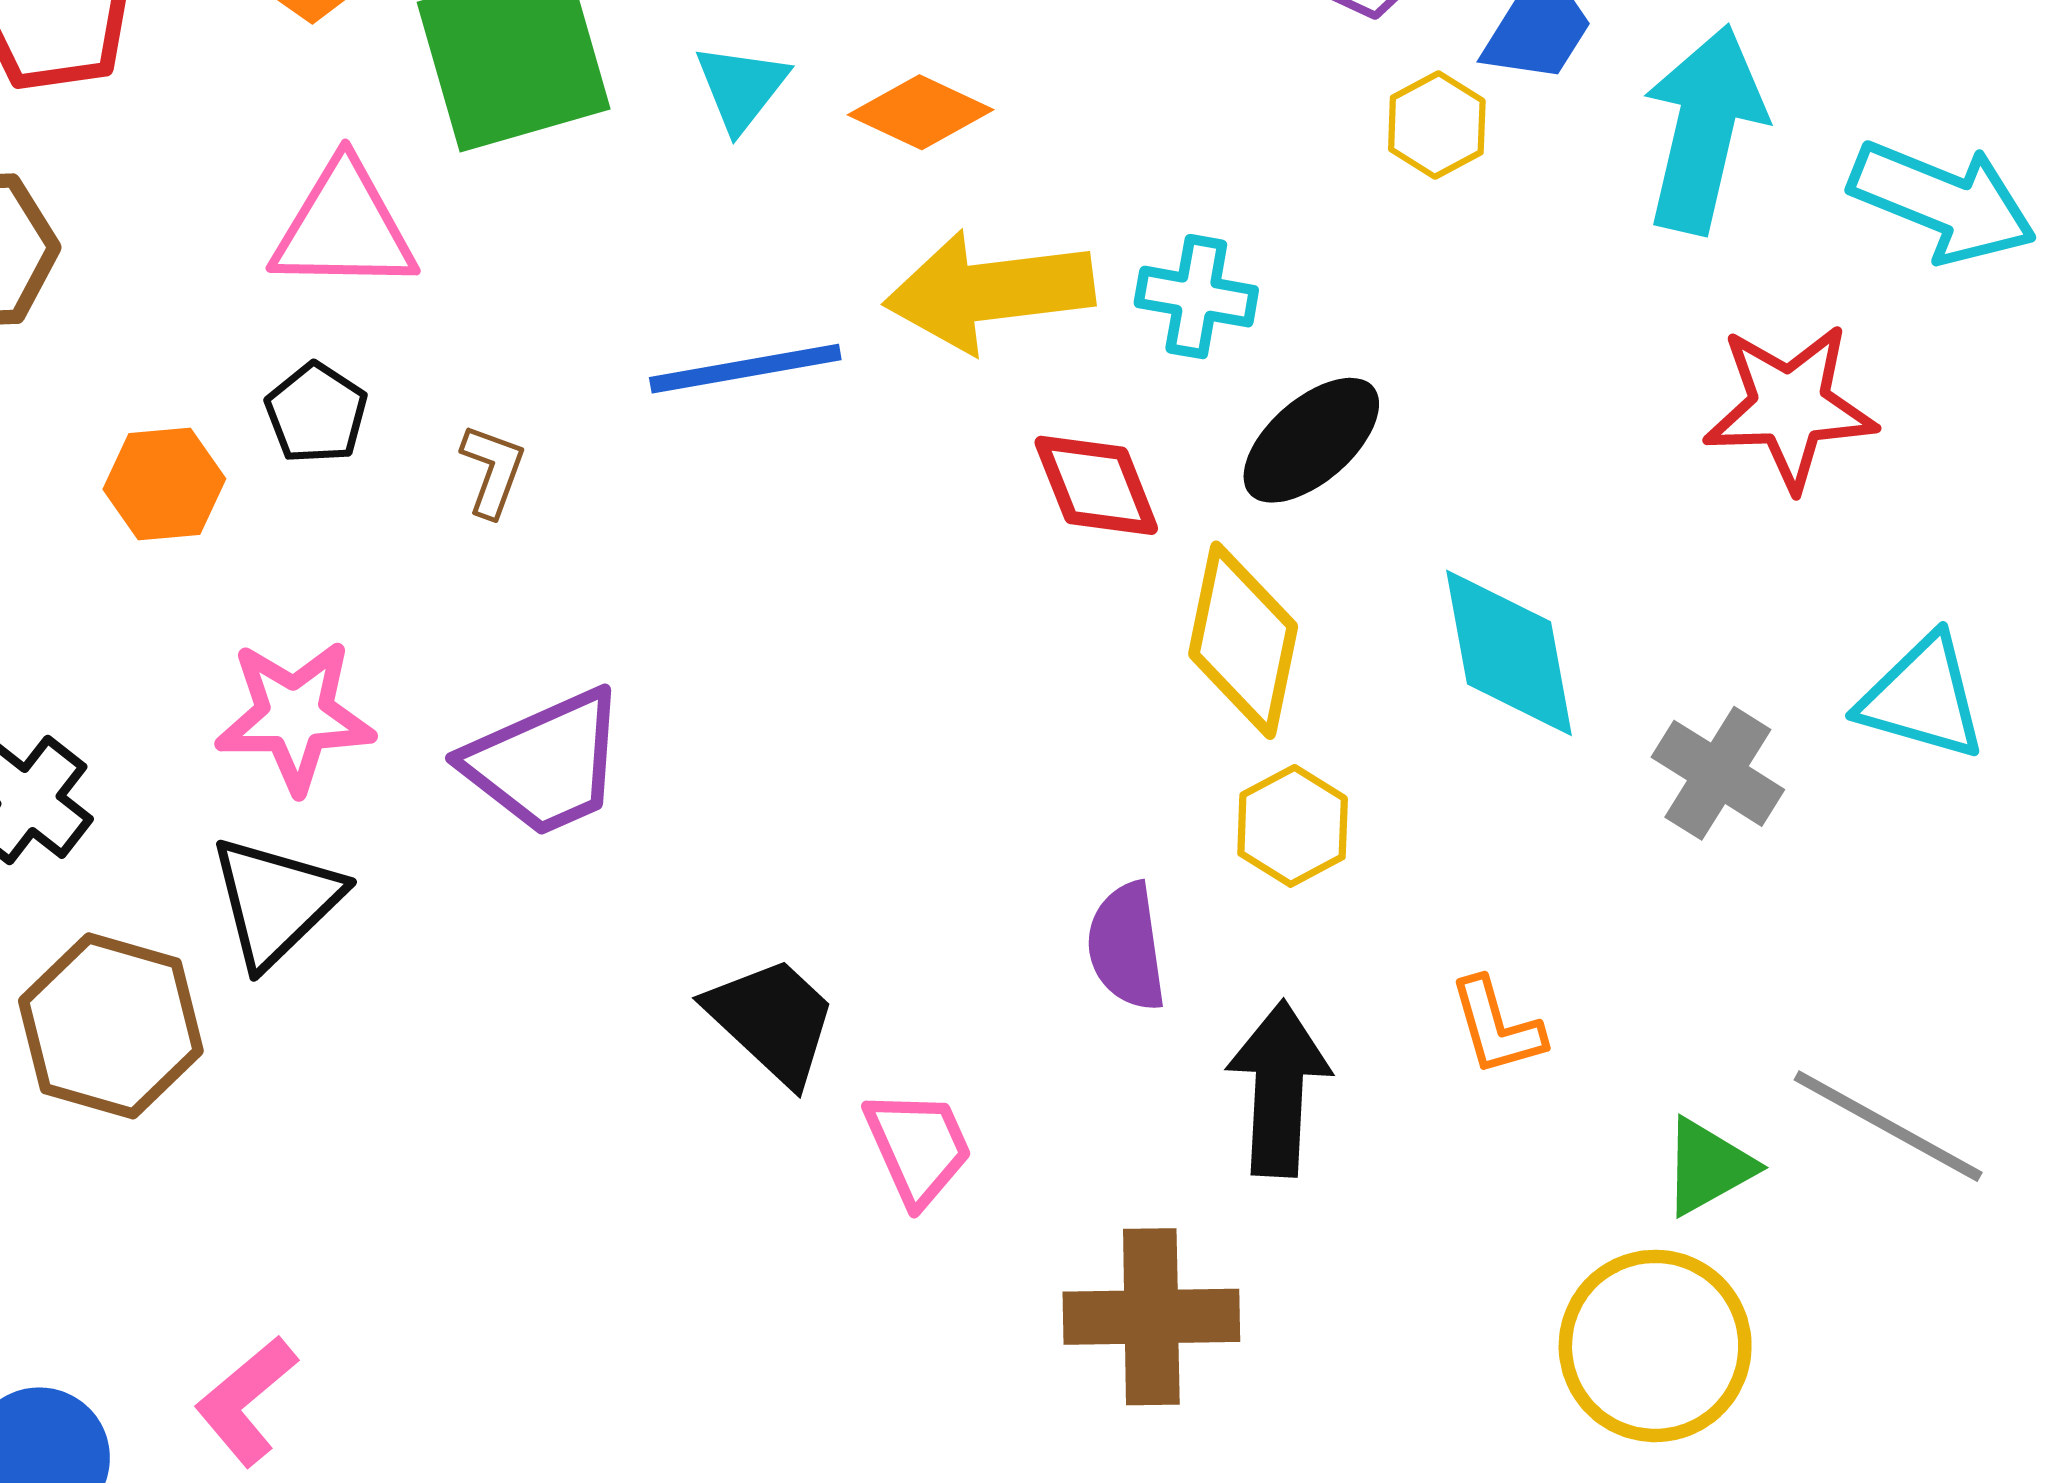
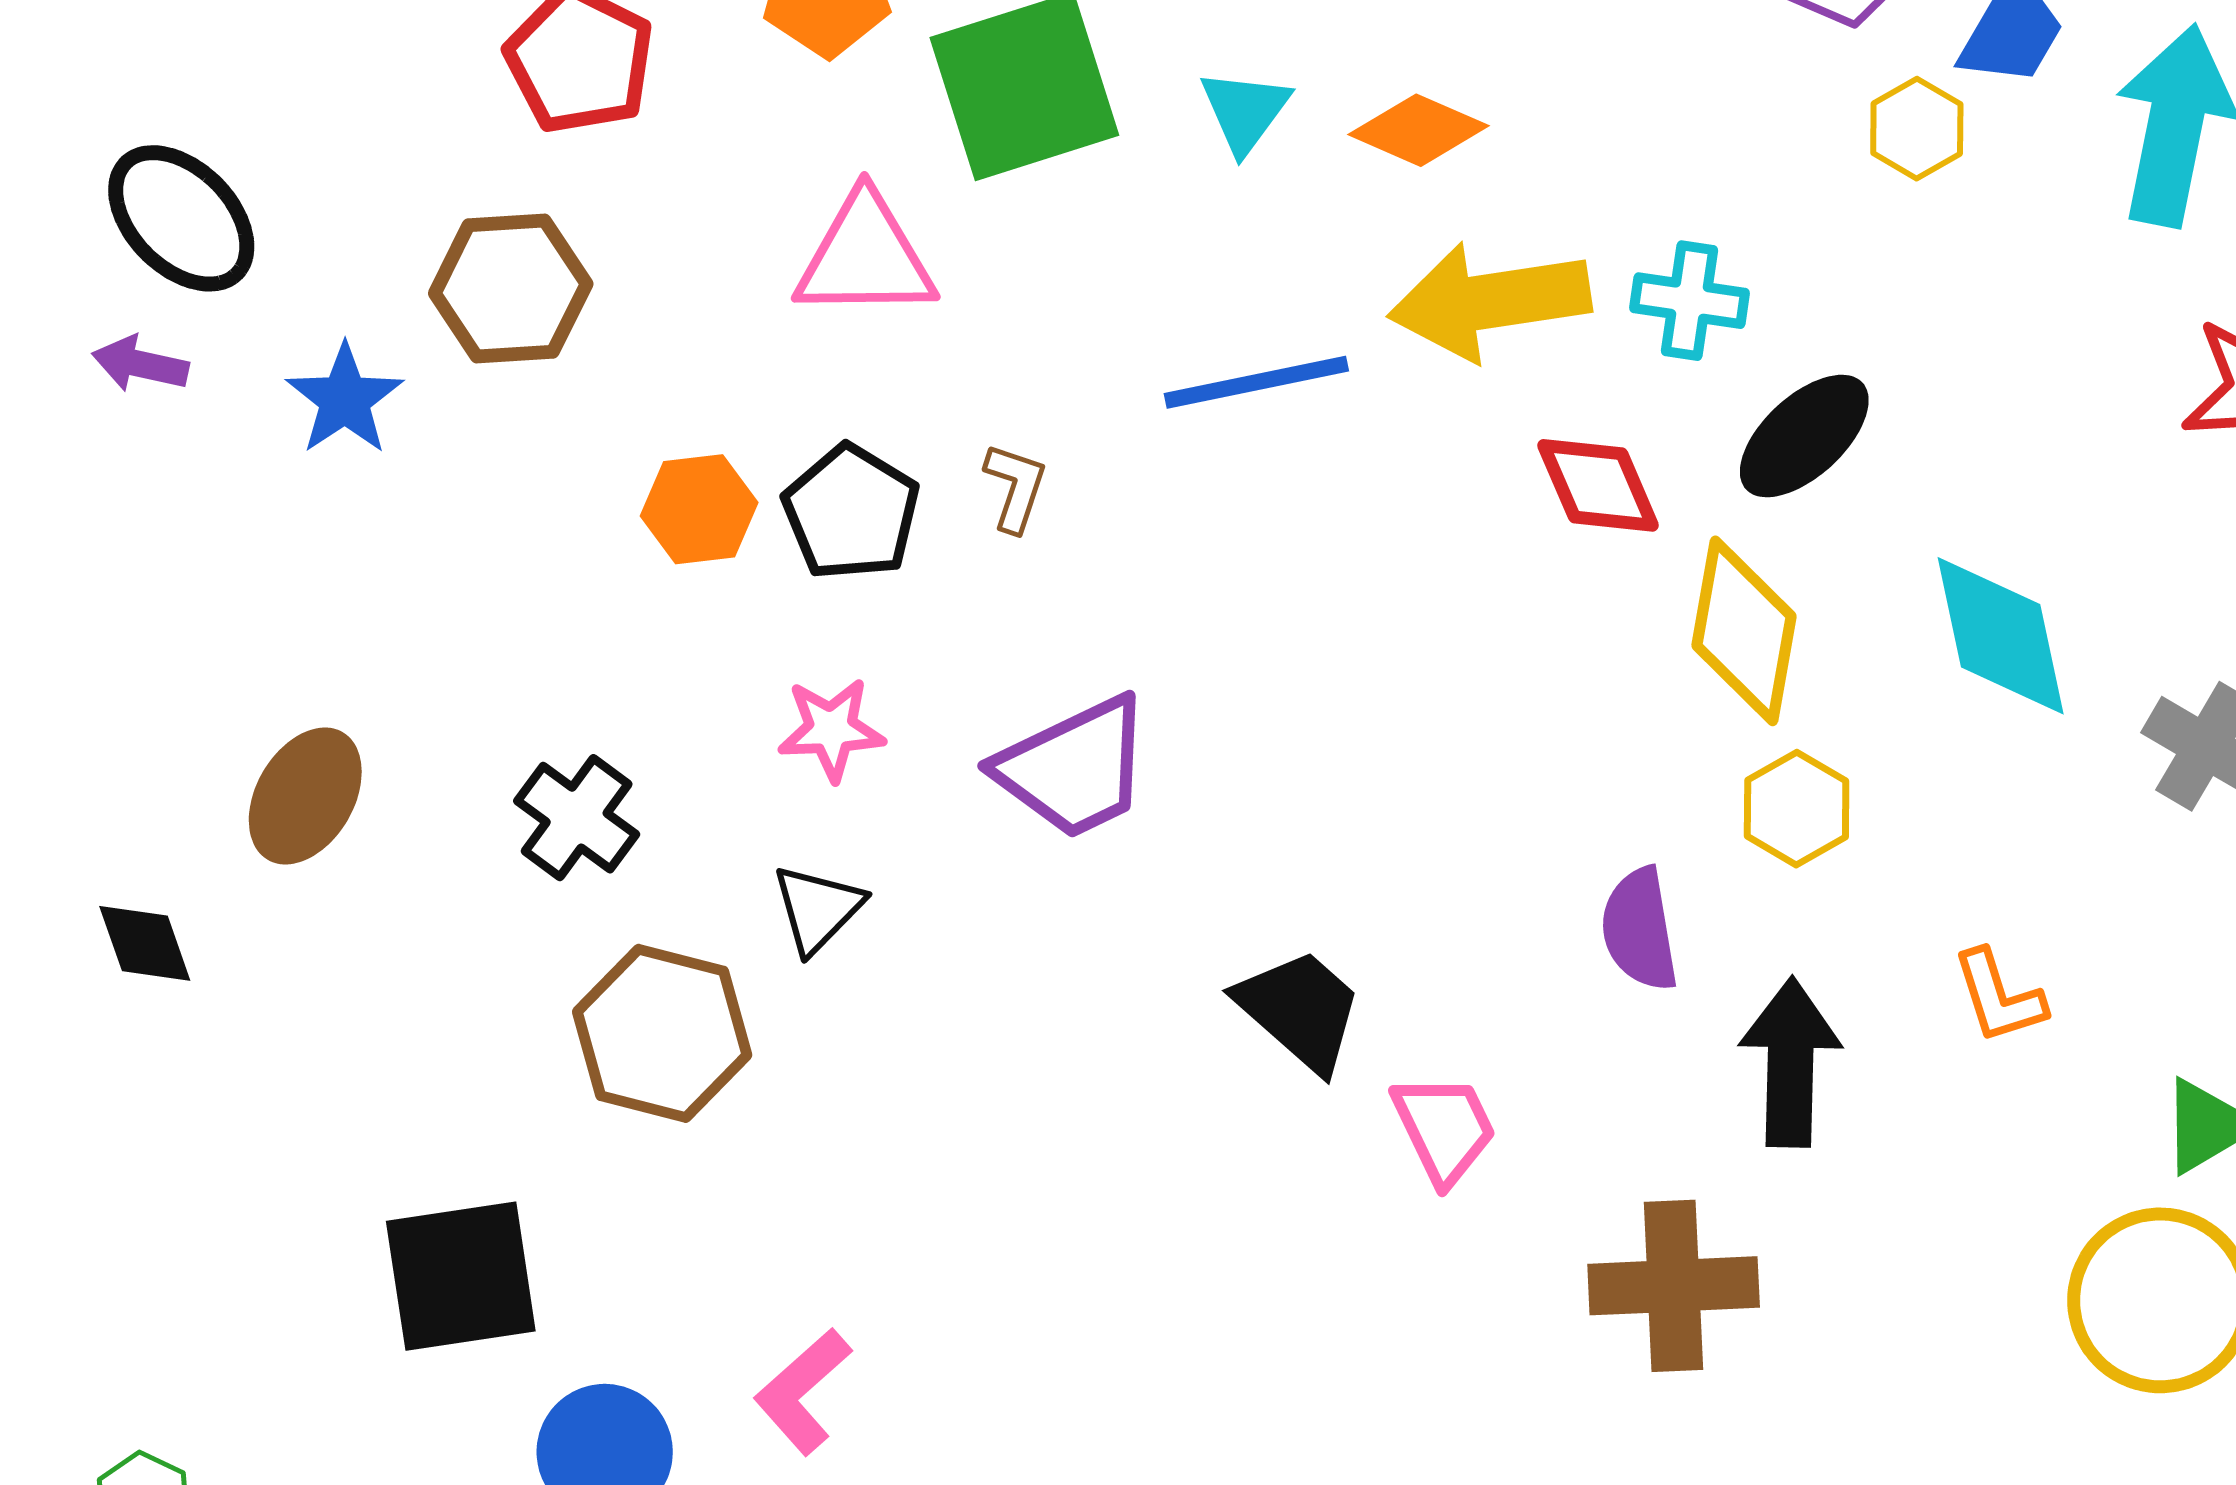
black pentagon: (316, 413) -> (851, 512), moved, size x1.4
pink star: (295, 716) -> (831, 729), size x0.7
black triangle: (276, 901) -> (818, 909), size x0.7

